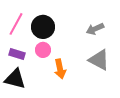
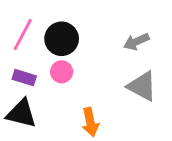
orange arrow: (60, 69) -> (90, 122), moved

